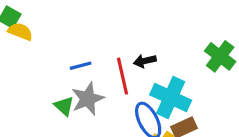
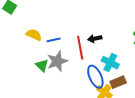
yellow semicircle: (20, 31) -> (34, 35), moved
cyan cross: (171, 97) -> (110, 63), size x0.7

